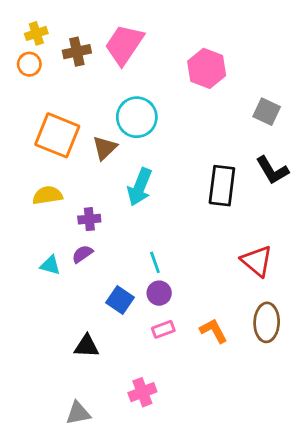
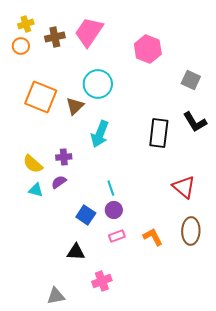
yellow semicircle: (47, 195) -> (33, 164), moved, turned -130
black triangle: (87, 346) -> (76, 252), moved

